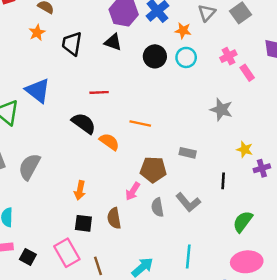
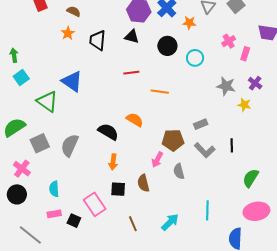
cyan circle: (186, 57) -> (195, 58), moved
pink rectangle: (247, 73) -> (245, 54), turned 56
red line: (99, 92) -> (131, 73), moved
black semicircle: (84, 123) -> (108, 132), moved
orange line: (140, 124) -> (160, 92), moved
yellow star: (245, 149) -> (244, 105), moved
gray rectangle: (188, 153) -> (201, 124), turned -32
purple cross: (262, 168) -> (255, 83), moved, turned -32
gray L-shape: (188, 202) -> (205, 150), moved
pink rectangle: (67, 253) -> (95, 204), moved

